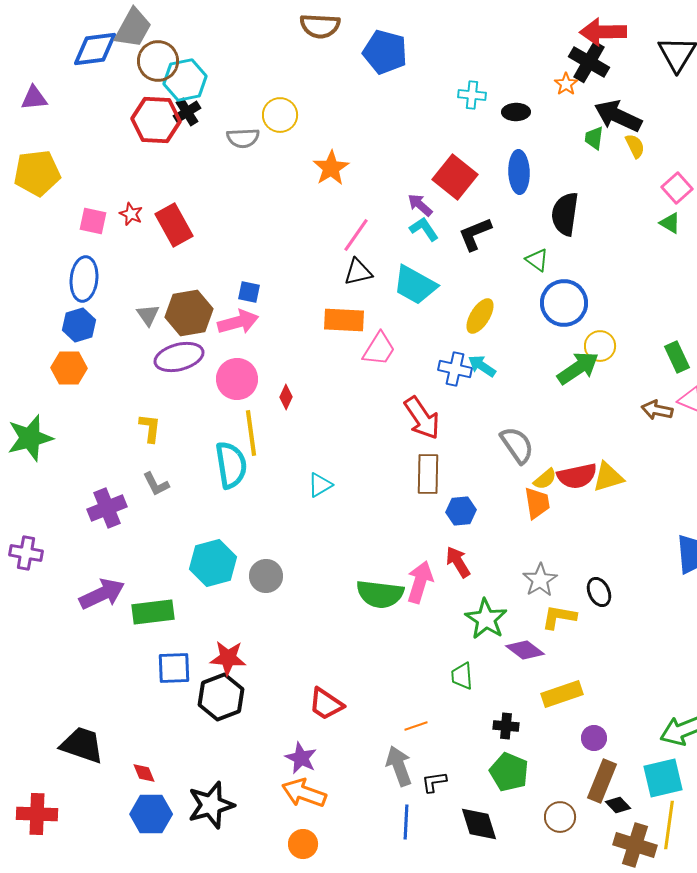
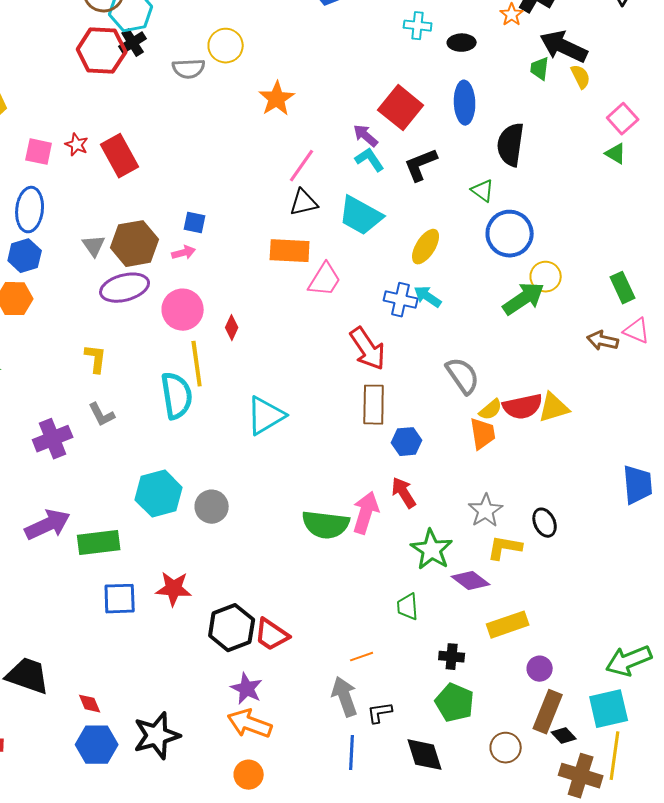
pink arrow: (238, 322) -> (184, 253), size x0.6
cyan triangle: (320, 485) -> (266, 416), size x1.6
black hexagon: (221, 697) -> (232, 628), moved

